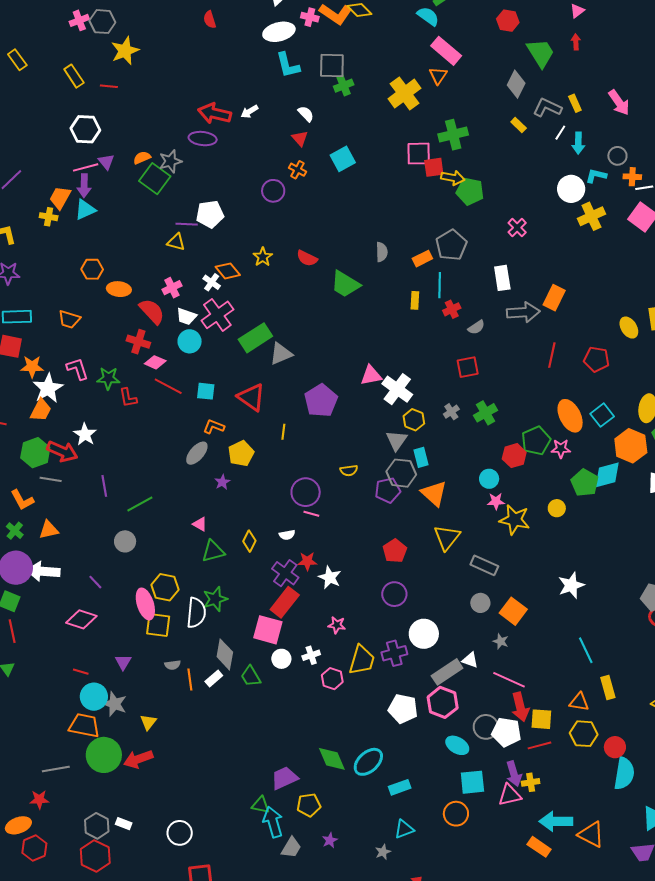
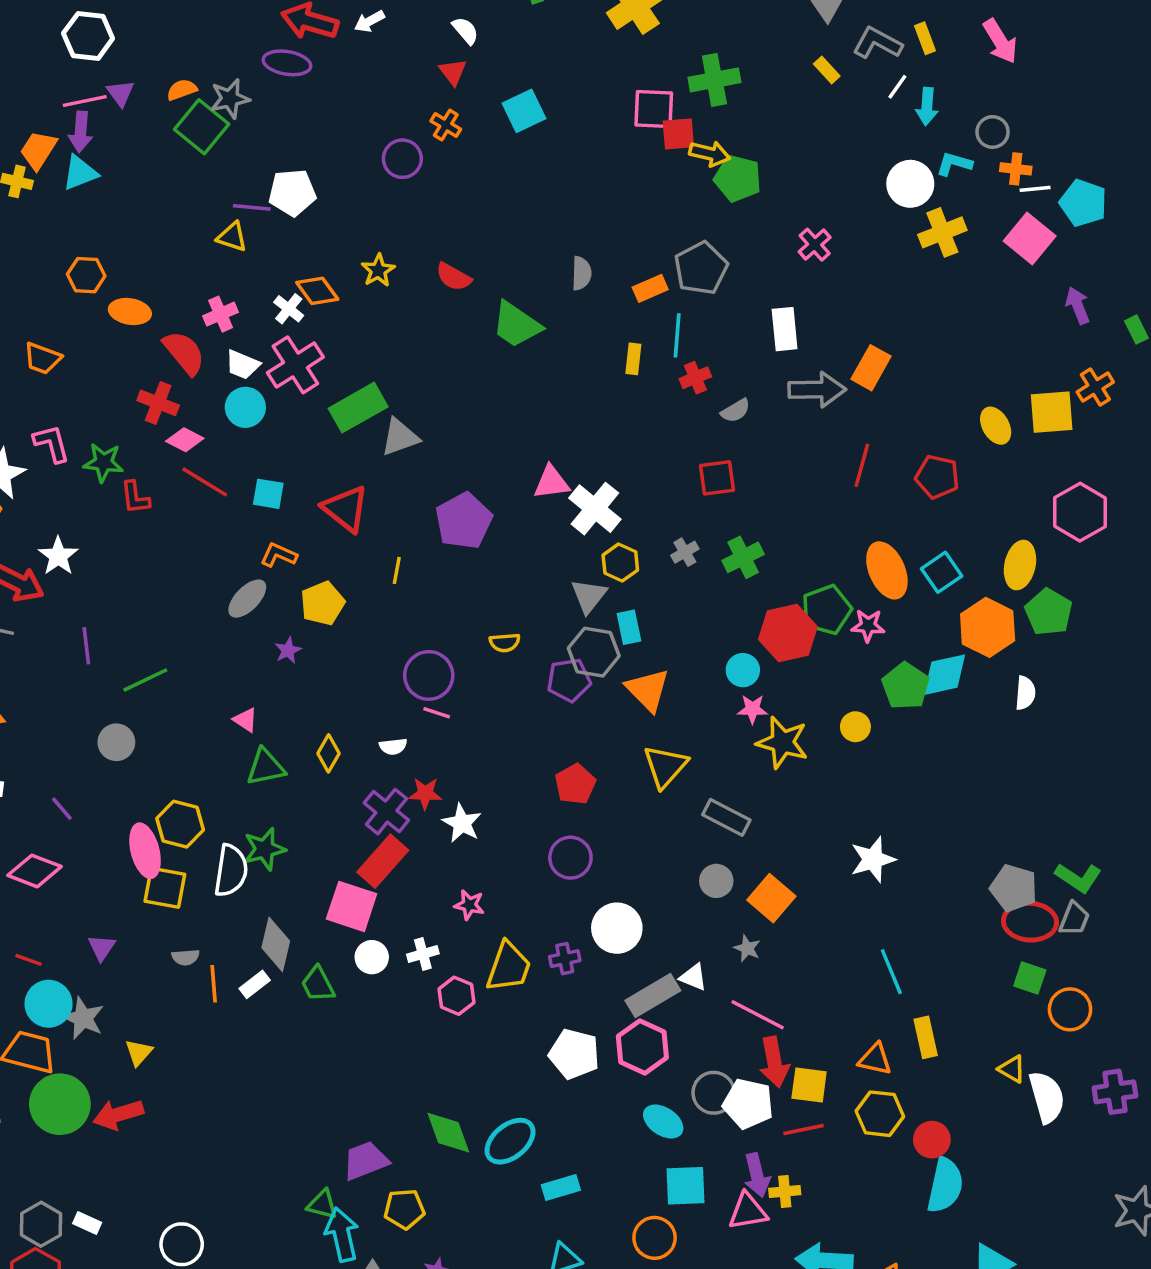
red hexagon: (514, 456) -> (788, 633), size x1.4
purple cross: (394, 653) -> (565, 959), size x0.7

